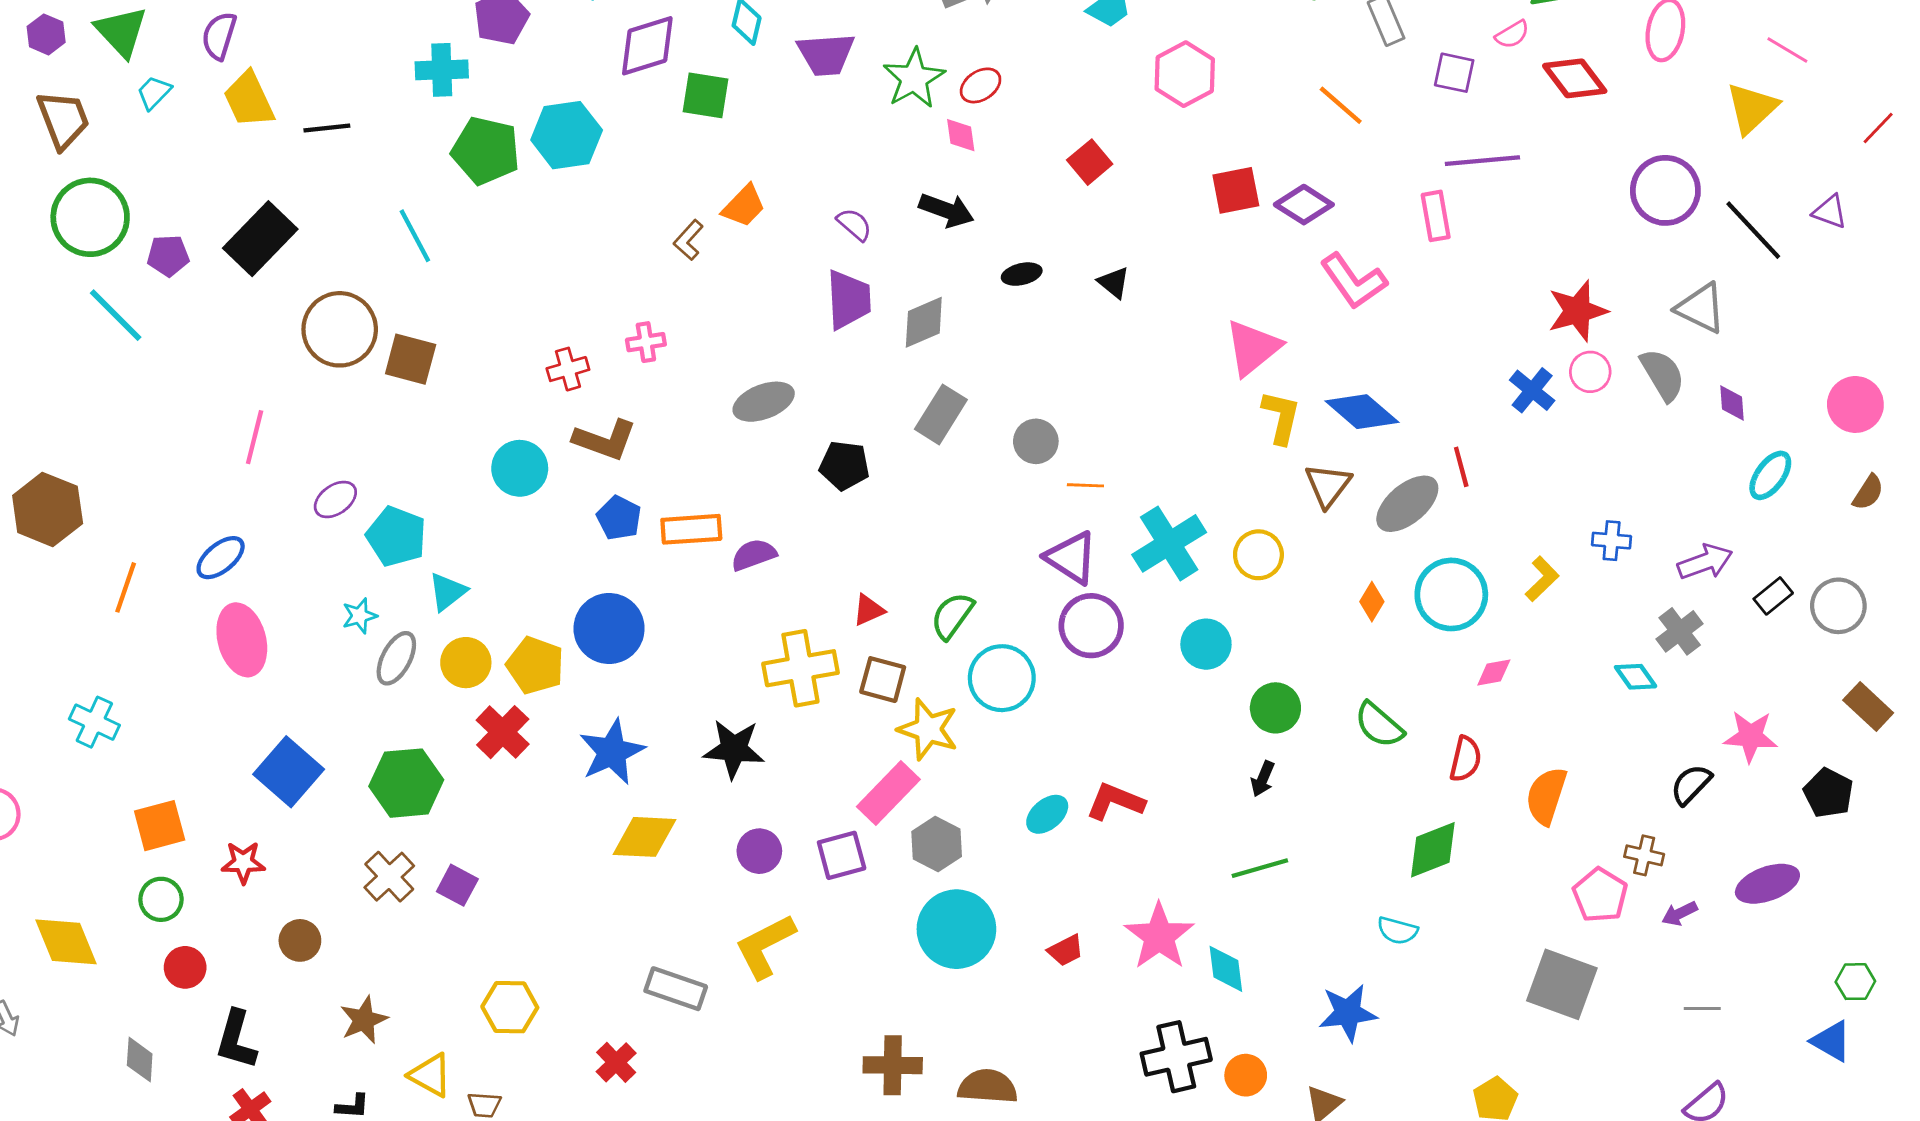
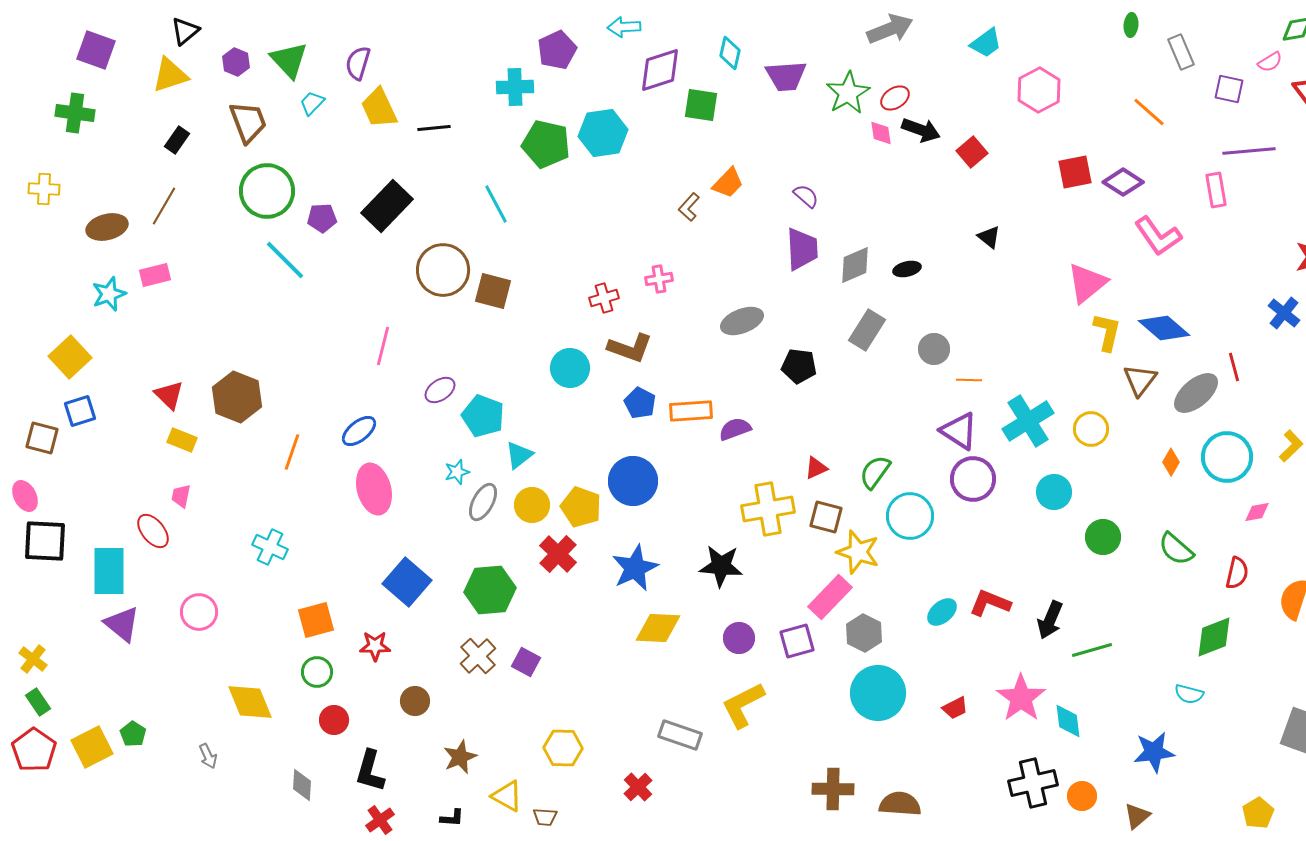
black arrow: (947, 210) -> (921, 130), moved
black ellipse: (1022, 274) -> (907, 269), moved
black arrow: (1263, 779) -> (1050, 620), moved, size x1.5

